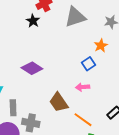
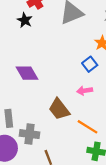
purple diamond: (32, 68) -> (27, 73), turned 30

